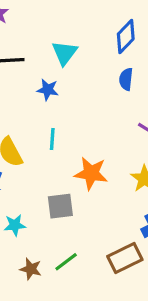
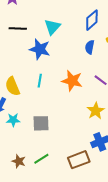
blue star: (48, 90) -> (40, 49), size x1.5
orange star: (91, 173) -> (72, 81), moved
cyan star: (15, 225) -> (13, 120), moved

